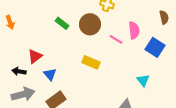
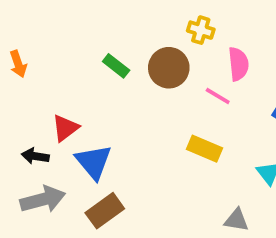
pink semicircle: (134, 30) -> (238, 64), moved
yellow rectangle: (91, 62) -> (205, 149), moved
blue triangle: (50, 74) -> (94, 162), size x1.5

